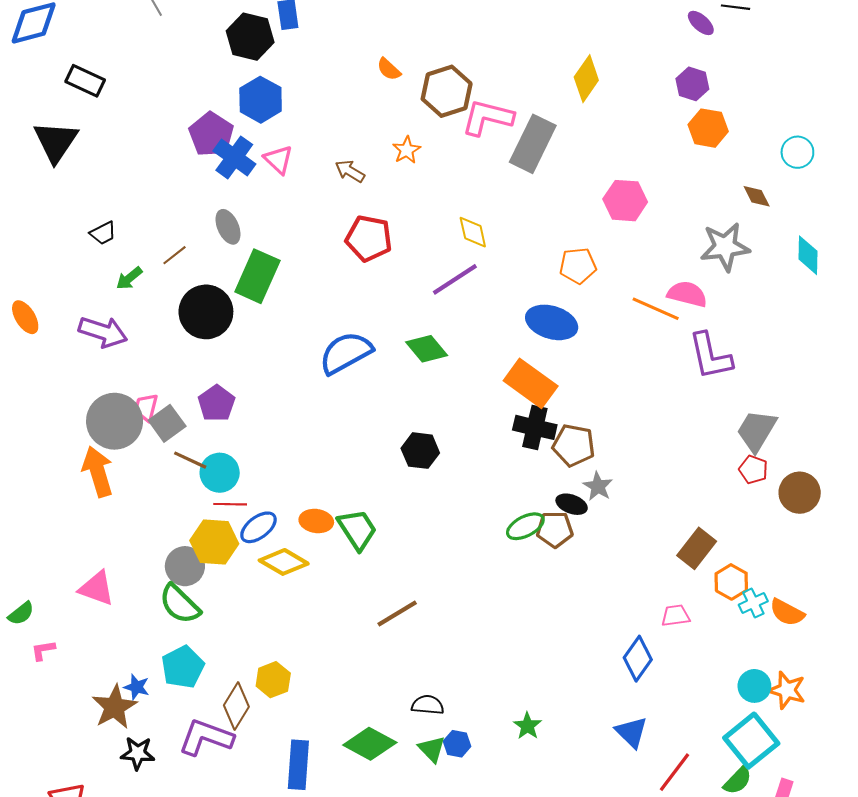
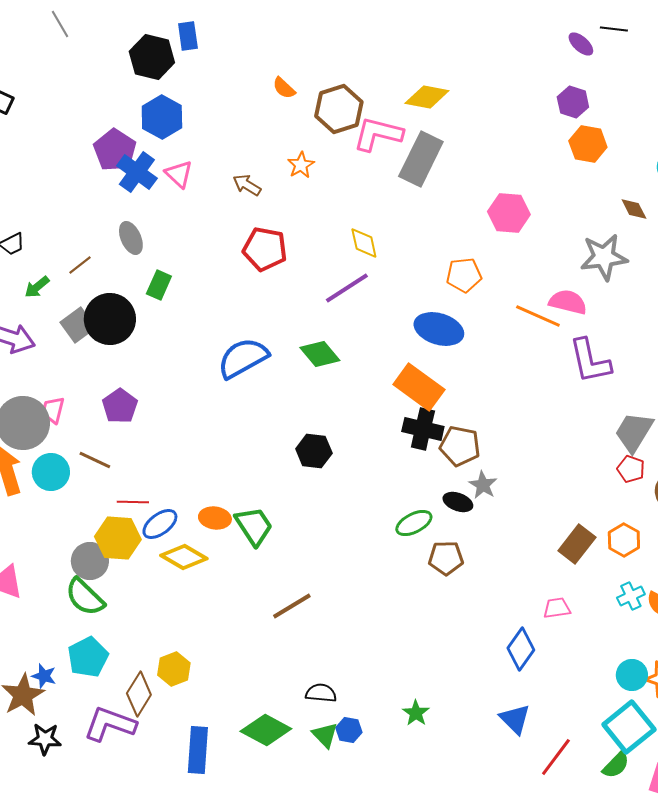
yellow diamond: (586, 79) -> (427, 97), moved, turned 66
green rectangle: (257, 276) -> (159, 285), size x0.6
gray square: (167, 423) -> (78, 325), moved
cyan circle: (220, 473) -> (51, 472), moved
brown pentagon: (555, 529) -> (446, 558), moved
orange hexagon: (731, 582) -> (624, 540), moved

